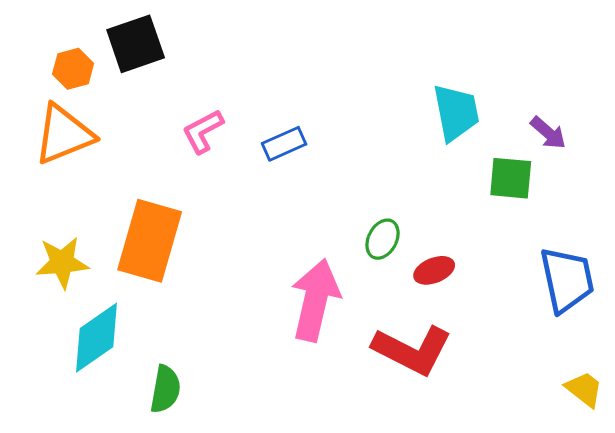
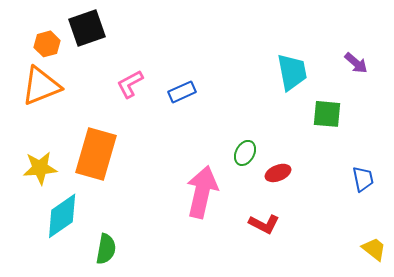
purple arrow: (548, 133) -> (356, 63), moved
blue trapezoid: (567, 280) -> (363, 179), size x0.6
red L-shape: (412, 350) -> (264, 224), size x0.6

